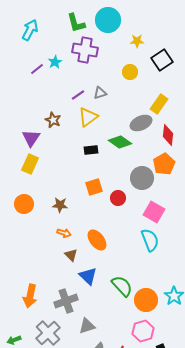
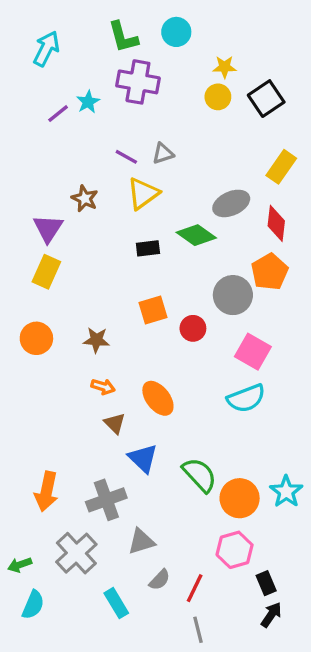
cyan circle: (108, 20) -> (176, 32), size x0.7
yellow circle: (130, 72) -> (218, 97), moved
purple line: (78, 95) -> (126, 157), turned 64
yellow rectangle: (159, 104) -> (281, 167), moved
cyan semicircle: (150, 240) -> (246, 398), turned 90

